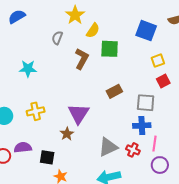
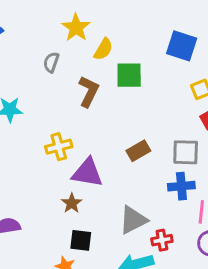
brown rectangle: (114, 91) -> (138, 151), moved
yellow cross: (36, 111) -> (59, 147), moved
purple triangle: (79, 114) -> (87, 173), turned -50
red cross: (133, 150) -> (162, 240), moved, turned -32
black square: (47, 157) -> (81, 240), moved

